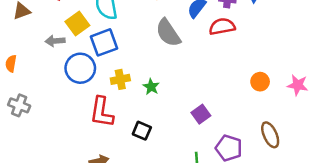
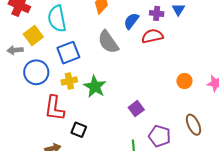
blue square: (104, 42) -> (68, 53), moved
green star: (151, 87) -> (95, 87), size x1.6
black square: (142, 131) -> (79, 130), moved

